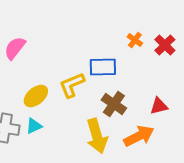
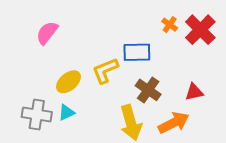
red cross: (165, 45) -> (200, 30), size x1.4

